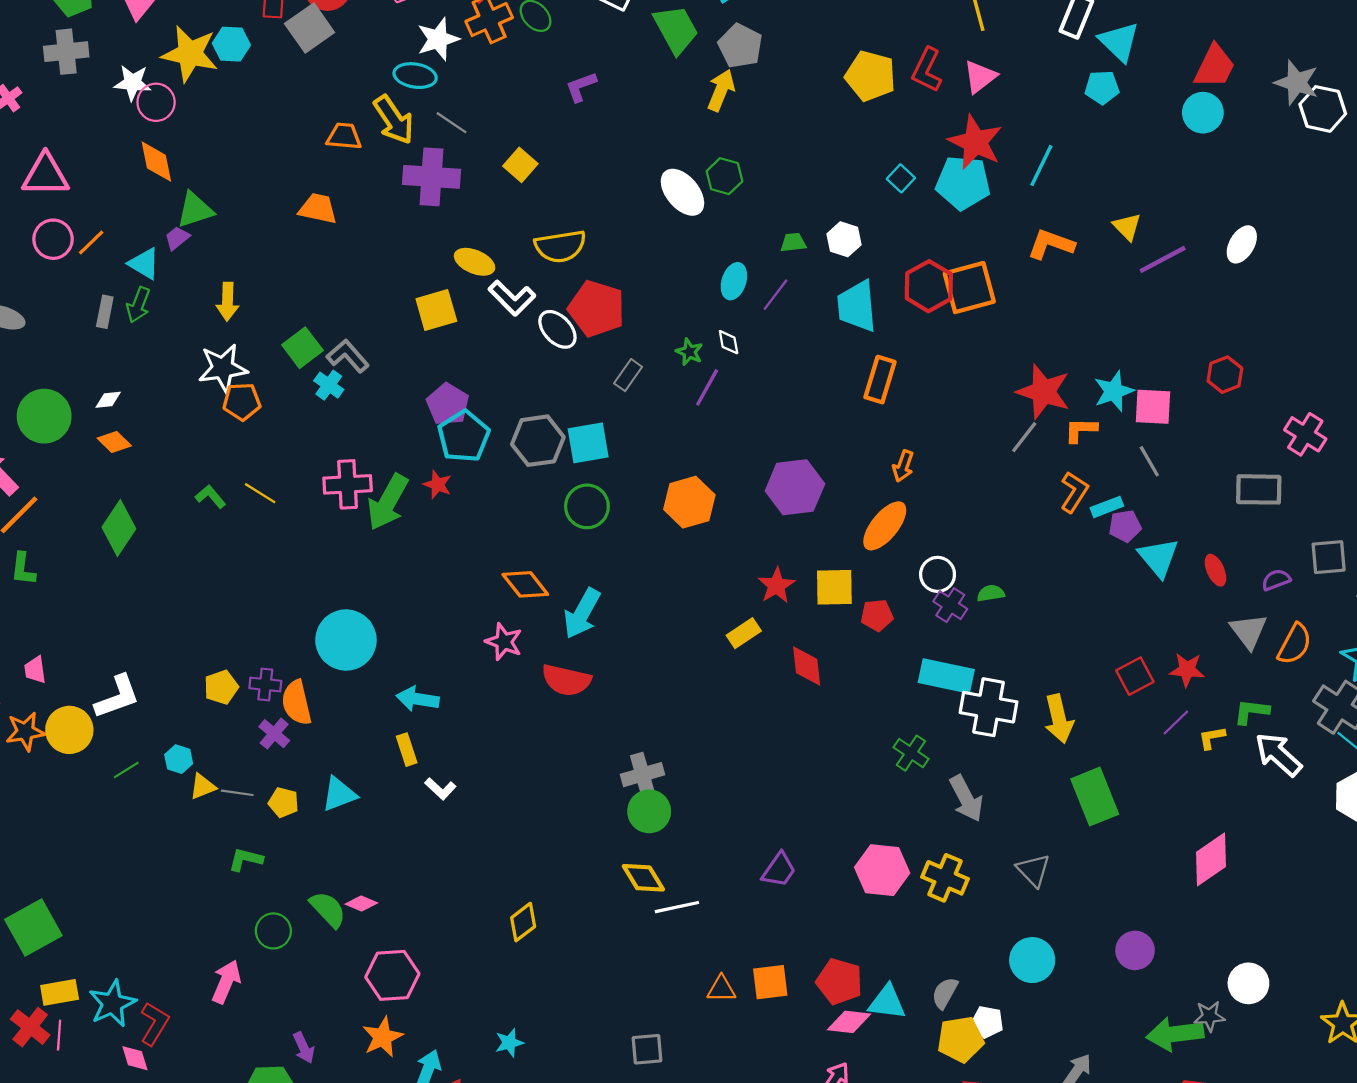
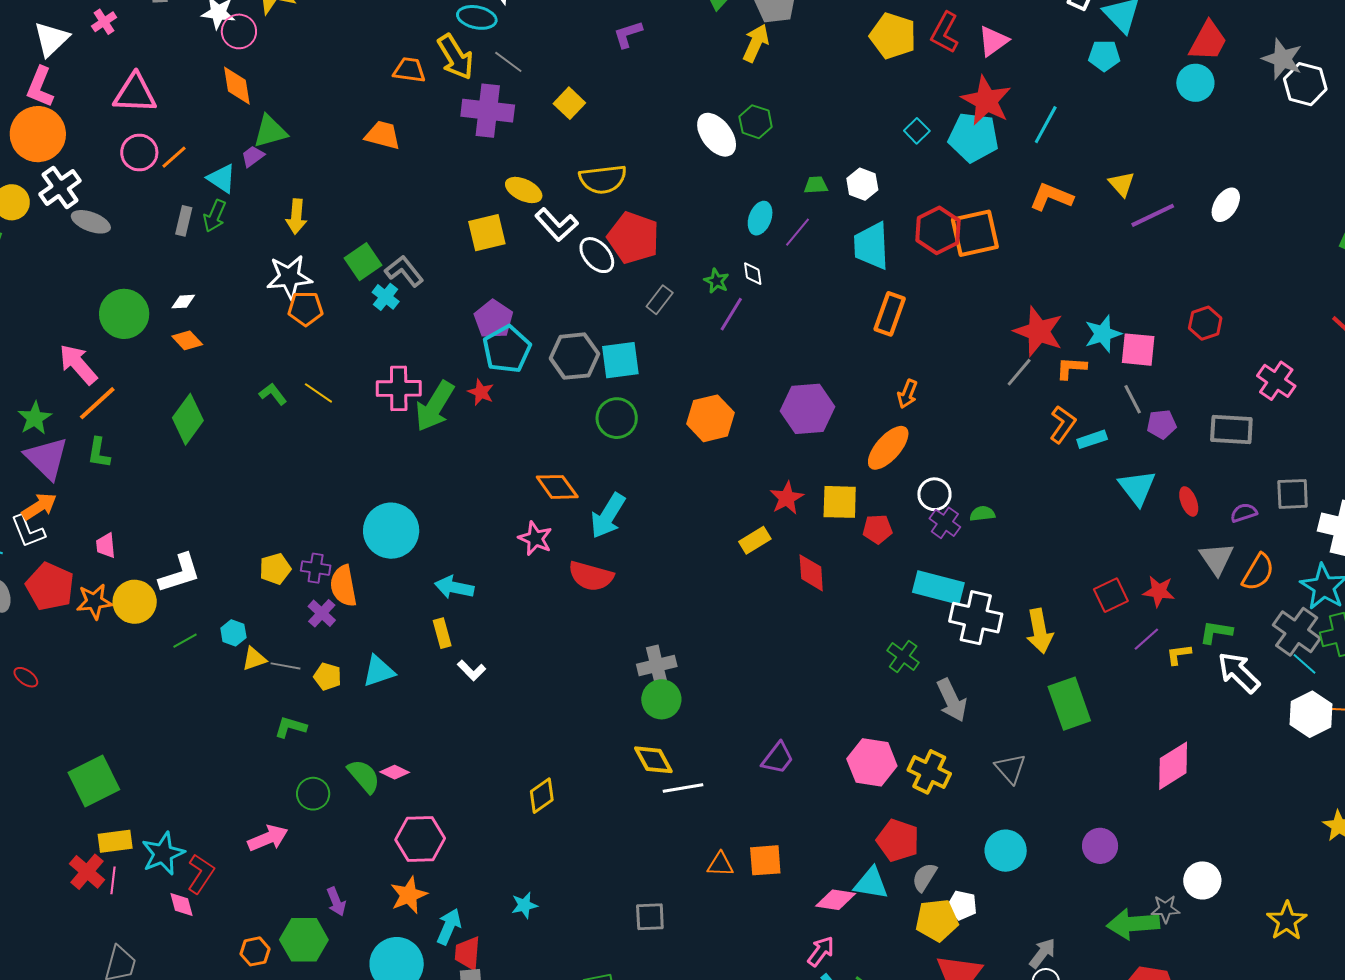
purple pentagon: (1125, 526) -> (1162, 424), moved
pink arrow: (226, 982) -> (268, 838), turned 42
red pentagon: (839, 982) -> (898, 840), moved

